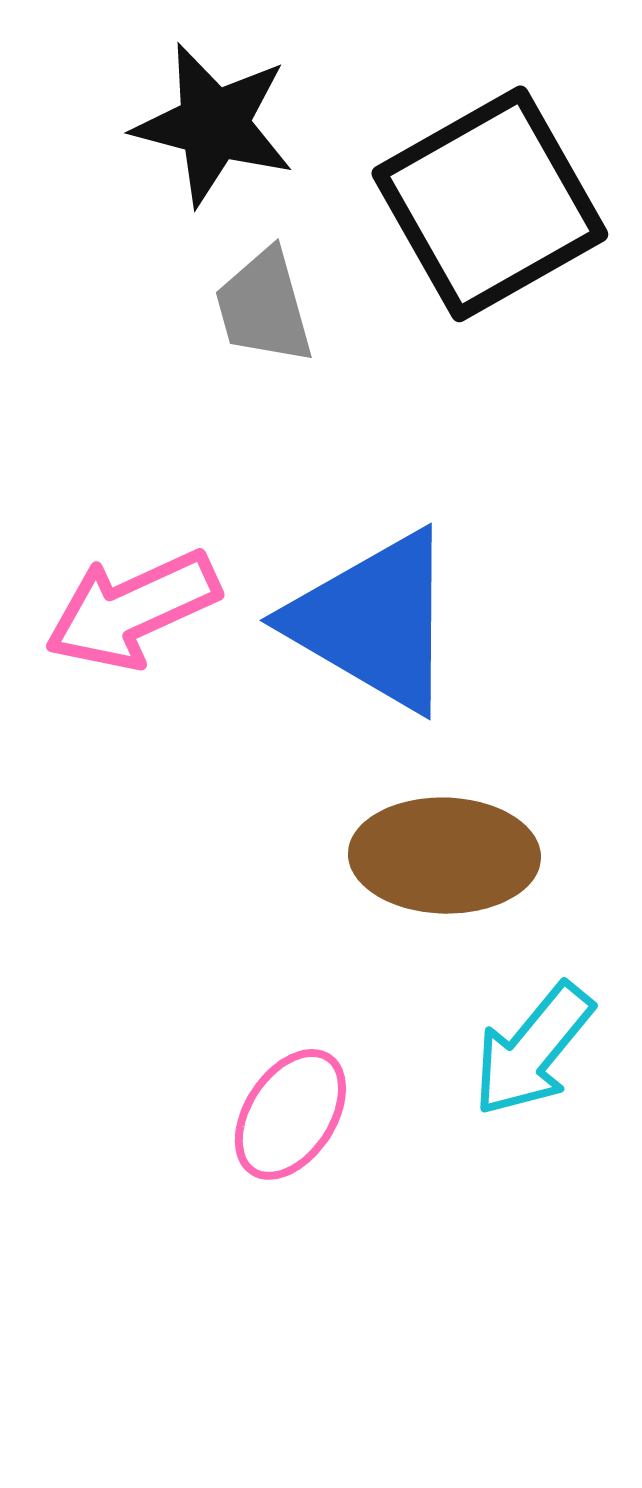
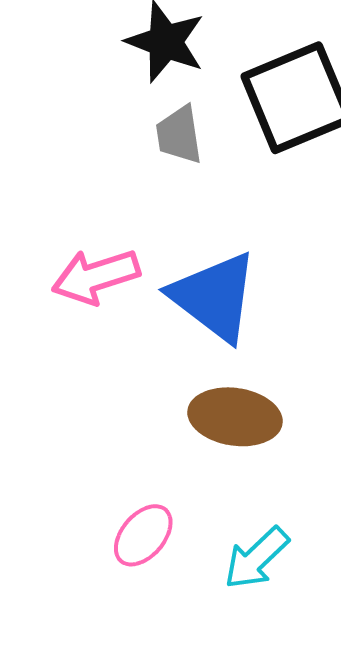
cyan arrow: (533, 1050) -> (256, 558), moved

